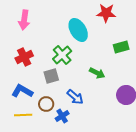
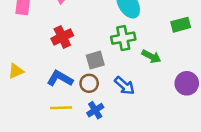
green cross: (62, 55) -> (123, 38), moved, turned 30
brown circle: (46, 104) -> (89, 83), moved
blue cross: (62, 116) -> (95, 110), moved

